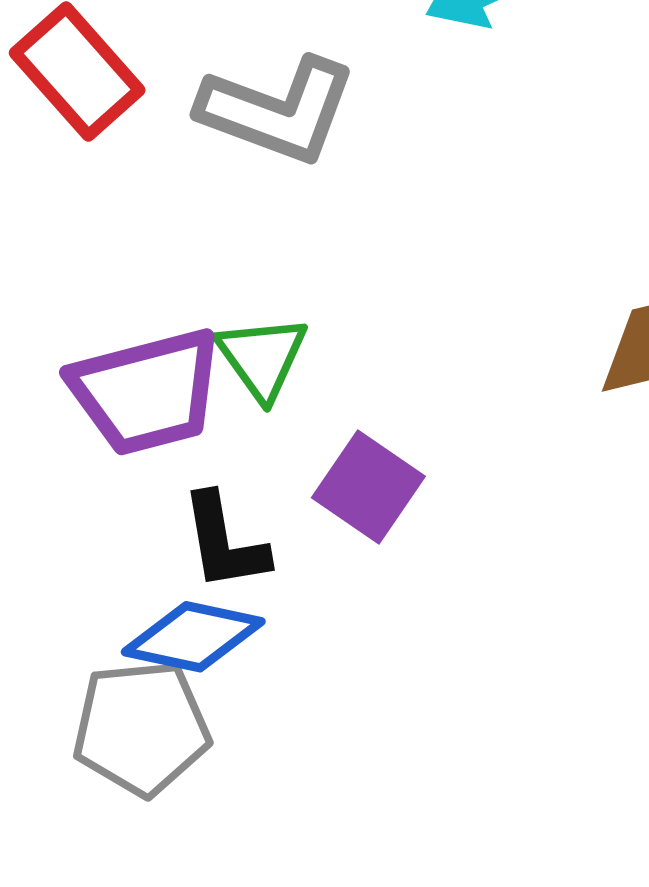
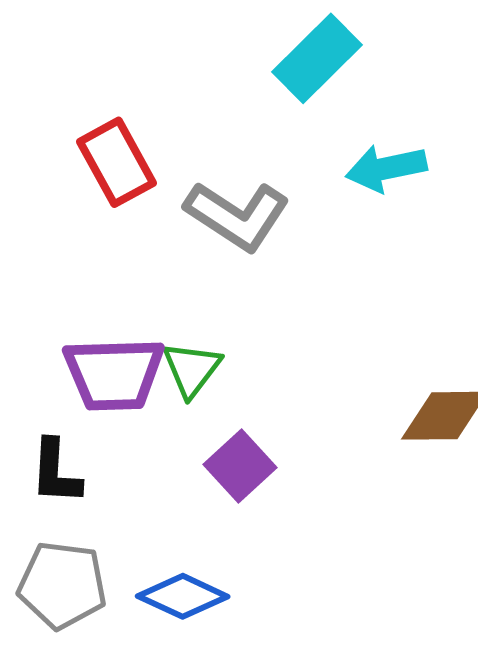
black L-shape: (224, 542) -> (56, 472), moved
blue diamond: (193, 637) -> (183, 596), moved

